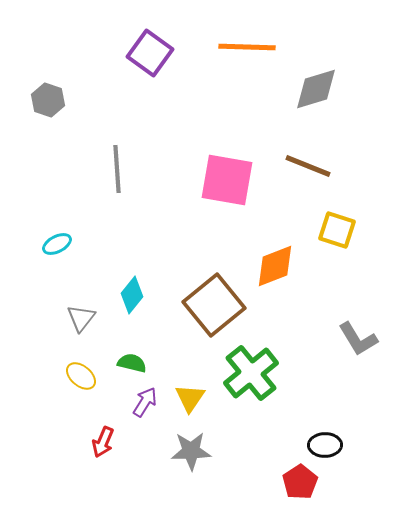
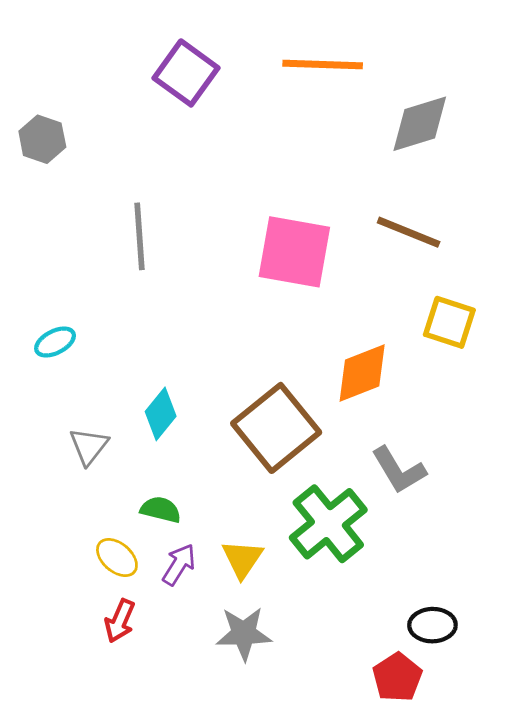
gray L-shape: (358, 339) -> (399, 470), moved
yellow ellipse: (81, 376) -> (117, 558), moved

